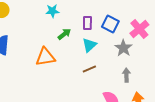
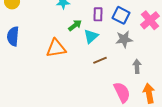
cyan triangle: (89, 45) -> (91, 36), moved
gray star: (123, 48) -> (124, 39), moved, turned 30

